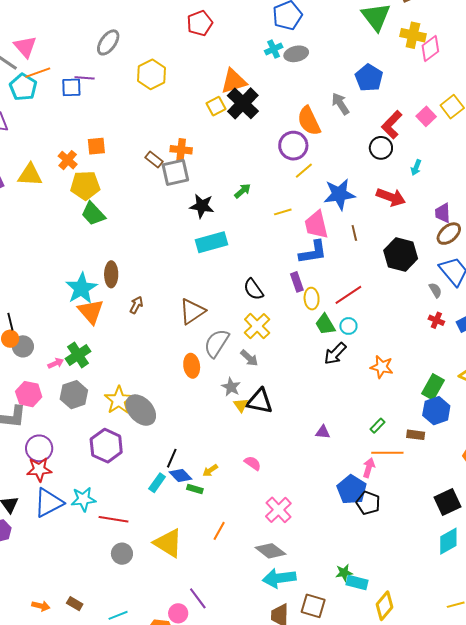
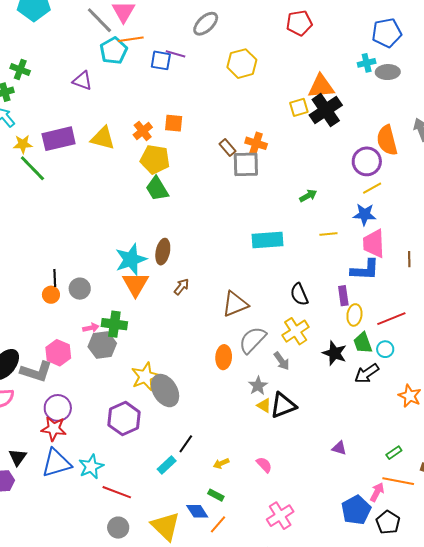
blue star: (339, 194) -> (364, 214), moved, size x0.7
black star: (202, 206) -> (335, 353), moved
yellow line: (283, 212) -> (328, 234), moved
gray circle: (23, 346) -> (80, 289), moved
green cross: (78, 355) -> (114, 324), turned 30
gray hexagon: (74, 395) -> (102, 345), moved
black triangle: (260, 401) -> (283, 405), turned -44
yellow triangle: (241, 405) -> (264, 405), turned -35
blue diamond: (181, 475) -> (197, 511), moved
green rectangle: (195, 489) -> (216, 495), moved
cyan star: (83, 499) -> (91, 467), turned -30
black pentagon: (368, 503) -> (388, 522), moved

